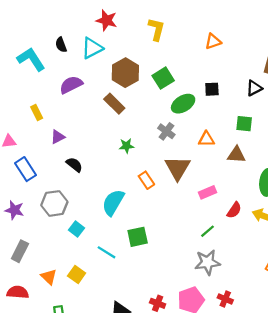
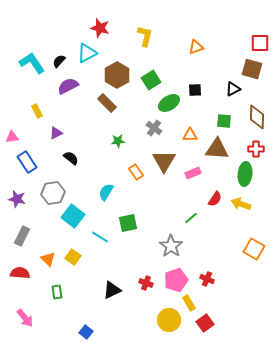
black semicircle: (61, 45) -> (59, 61), moved, turned 64
brown triangle: (236, 155) -> (217, 149), size x1.4
pink rectangle: (207, 192) -> (193, 173), moved
cyan semicircle: (113, 202) -> (106, 192), size x0.7
cyan square: (77, 229) -> (73, 216), size x1.6
gray star: (207, 262) -> (171, 246), moved, turned -30

